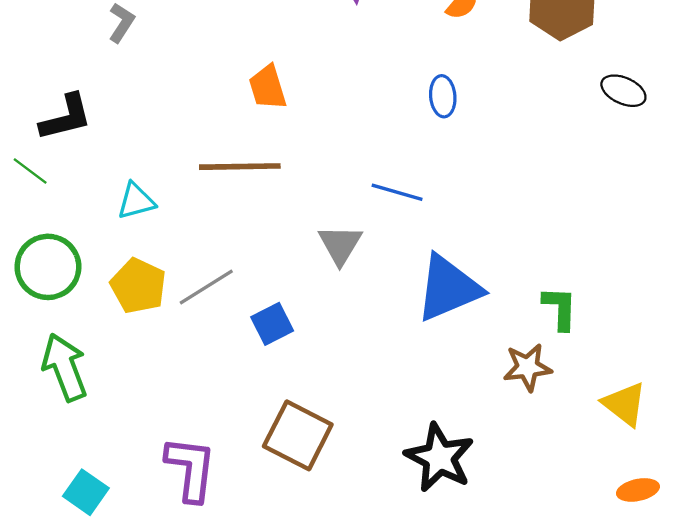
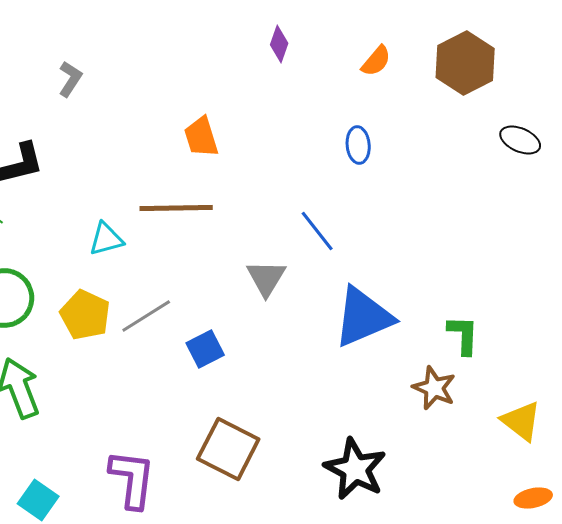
blue line: (397, 192) -> (317, 231), turned 36
cyan triangle: (136, 201) -> (106, 239), moved
brown star: (528, 367) -> (434, 388), turned 30

